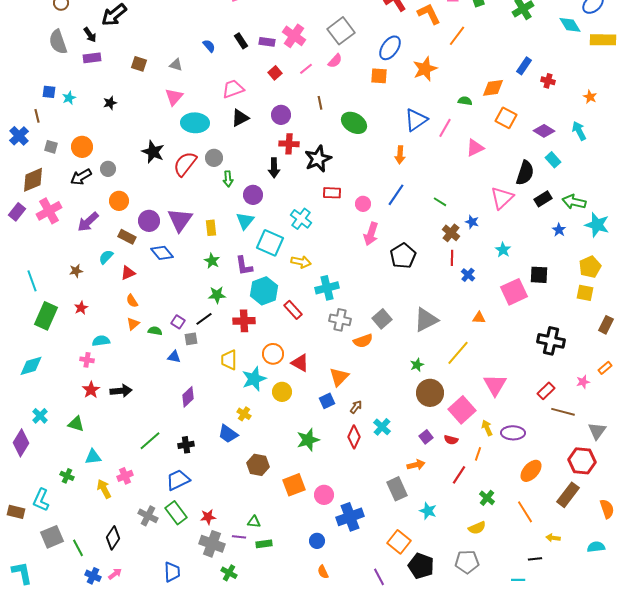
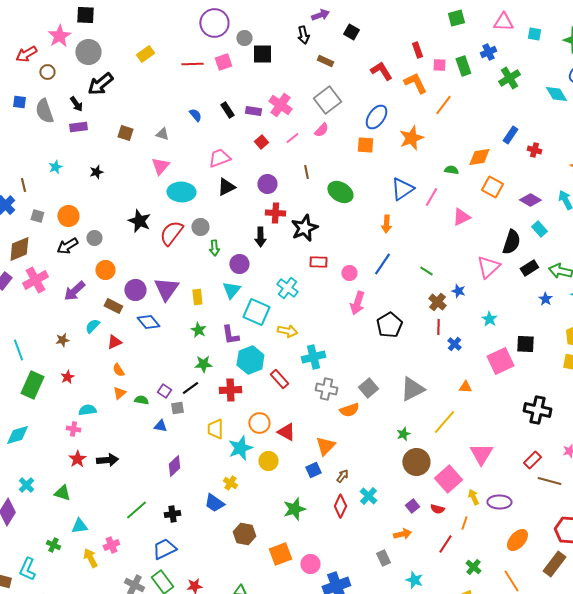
blue square: (49, 92) -> (19, 102), moved
gray rectangle: (397, 489) -> (383, 558), size x0.7

